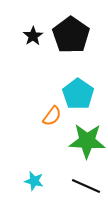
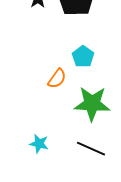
cyan pentagon: (78, 94) -> (83, 57), size x0.7

